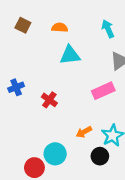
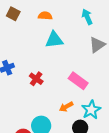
pink rectangle: (103, 91) -> (78, 81), moved, turned 60

